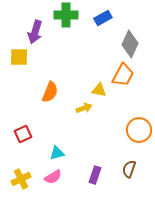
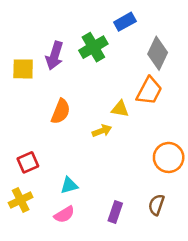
green cross: (66, 15) -> (93, 47), moved, turned -30
purple arrow: (35, 32) -> (55, 56), moved
yellow cross: (21, 179) -> (21, 200), moved

